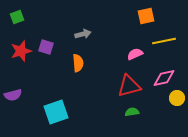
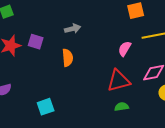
pink semicircle: (135, 54) -> (125, 49), turned -35
cyan square: (56, 112) -> (46, 107), size x0.7

